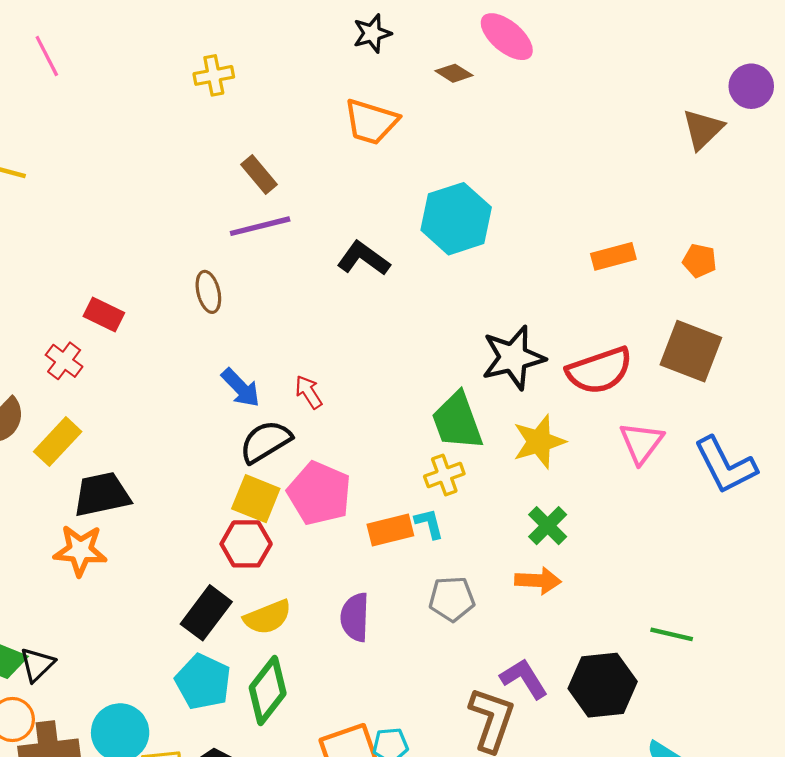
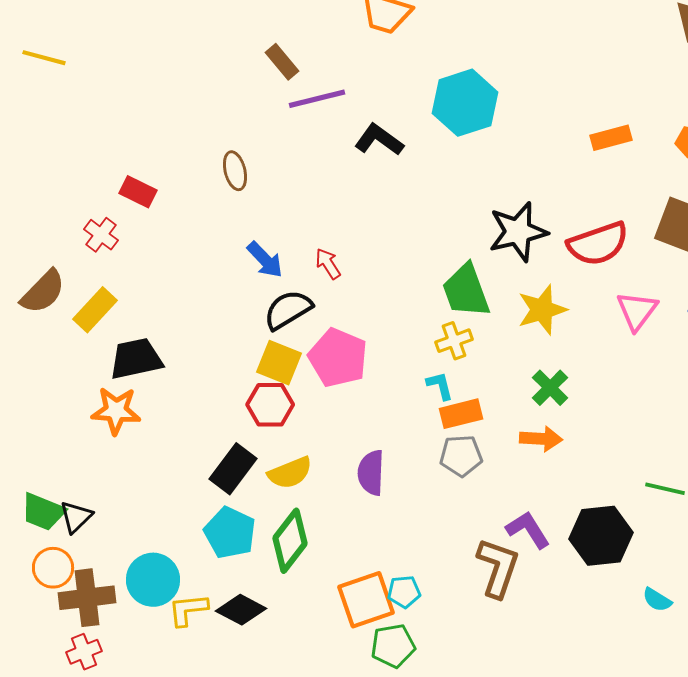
purple line: (260, 226) -> (317, 99), moved
orange rectangle: (390, 530) -> (461, 414), moved

